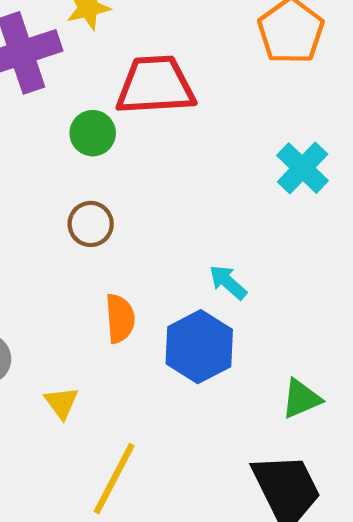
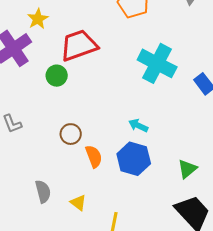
cyan cross: (303, 168) -> (157, 63), size x1.5
brown circle: (91, 224) -> (71, 134), moved

